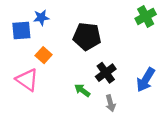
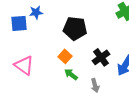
orange square: (44, 55) -> (65, 56), moved
black cross: (106, 73) -> (101, 57), moved

